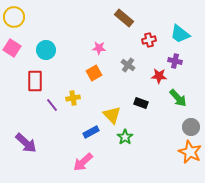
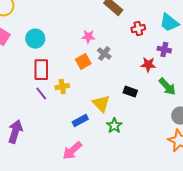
gray cross: (128, 65) -> (104, 54), moved
red rectangle: (35, 81) -> (41, 70), moved
purple arrow: (26, 143) -> (15, 132), turned -115

